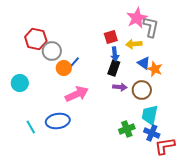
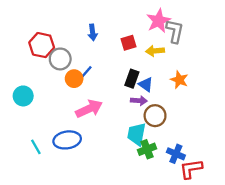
blue arrow: (115, 54) -> (93, 32), moved
blue triangle: (144, 63) -> (146, 84), moved
brown circle: (142, 90) -> (155, 116), moved
cyan trapezoid: (150, 115) -> (137, 134), moved

